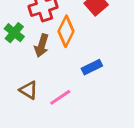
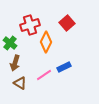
brown arrow: (42, 46) -> (15, 63), moved
pink line: (60, 97) -> (44, 75), moved

